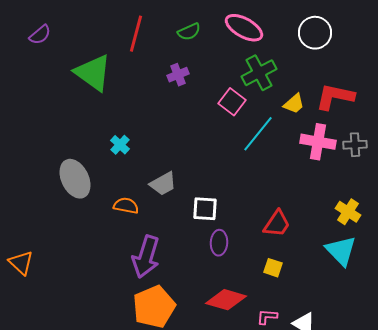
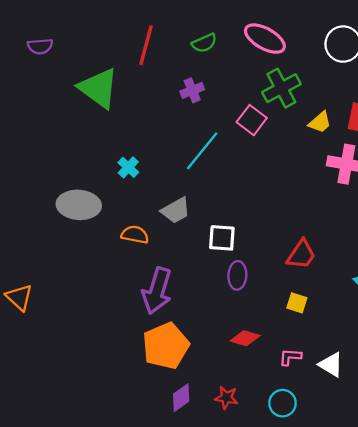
purple semicircle: (40, 35) -> (40, 46), turned 35
cyan line: (258, 134) -> (202, 151), moved
gray ellipse: (75, 179) -> (79, 205), turned -60
red diamond: (226, 300) -> (245, 338), size x0.7

